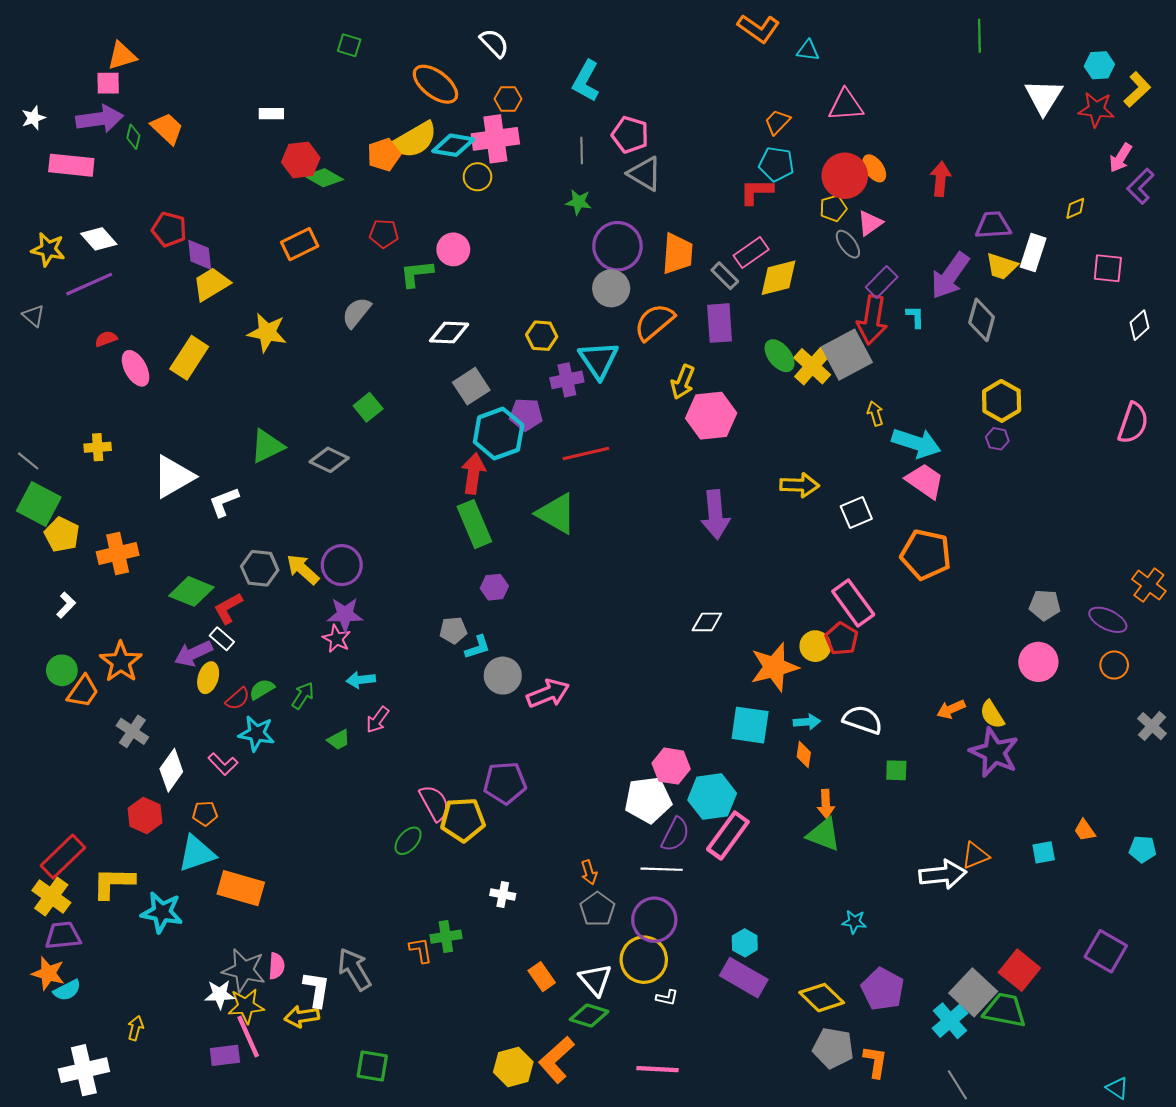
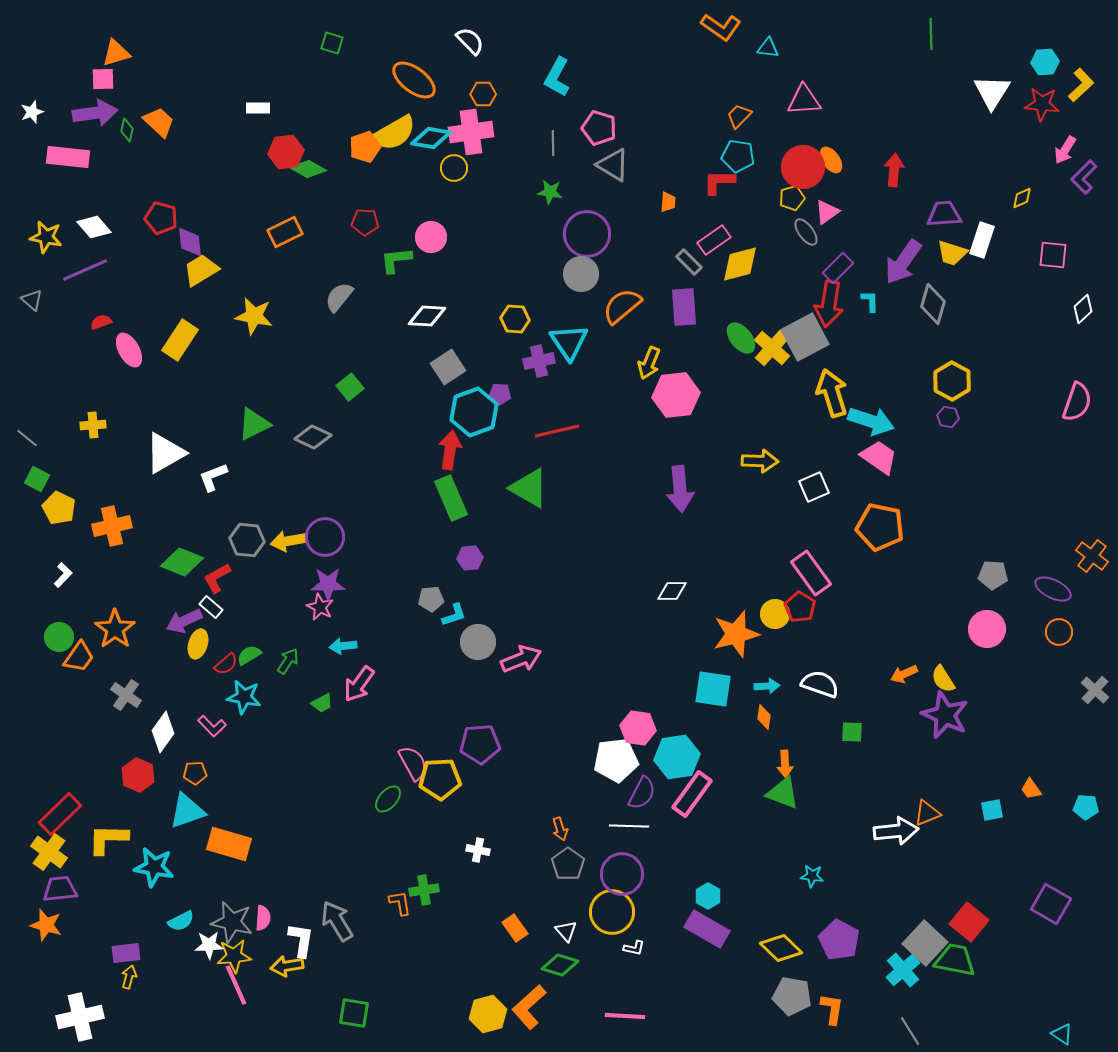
orange trapezoid: (677, 254) -> (668, 202), moved, size x0.5
yellow arrow: (875, 414) -> (832, 393), size x2.0
purple pentagon: (526, 415) -> (500, 394), size x0.7
green square: (39, 504) -> (37, 479), size x0.6
yellow arrow: (303, 569) -> (288, 541), turned -52
pink arrow: (378, 720) -> (359, 684), size x1.4
white triangle: (595, 980) -> (566, 931), size x0.7
cyan semicircle: (67, 990) -> (181, 921), moved
purple rectangle: (225, 1055) -> (126, 953), moved

